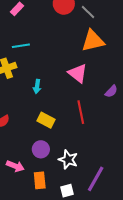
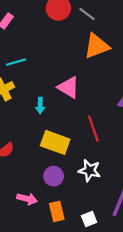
pink triangle: (78, 73) -> (68, 87), moved
yellow rectangle: (46, 120) -> (55, 142), size x1.4
white star: (68, 160) -> (90, 171), moved

